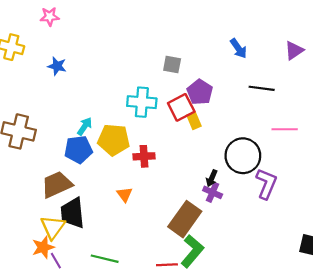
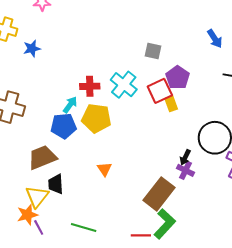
blue star: (57, 66) -> (32, 49), moved, turned -30
cyan cross: (142, 102) -> (124, 85), turned 32
red cross: (144, 156) -> (90, 86), moved
black trapezoid: (73, 213) -> (56, 184), size x0.7

